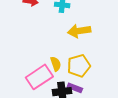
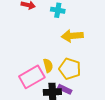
yellow pentagon: (79, 66) -> (70, 69), turned 30

